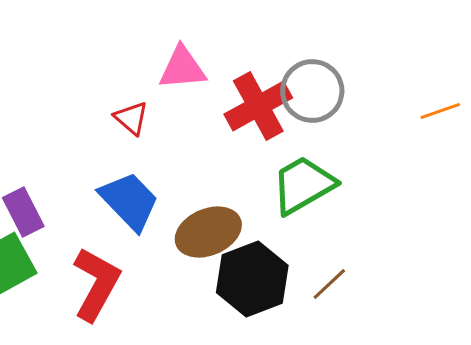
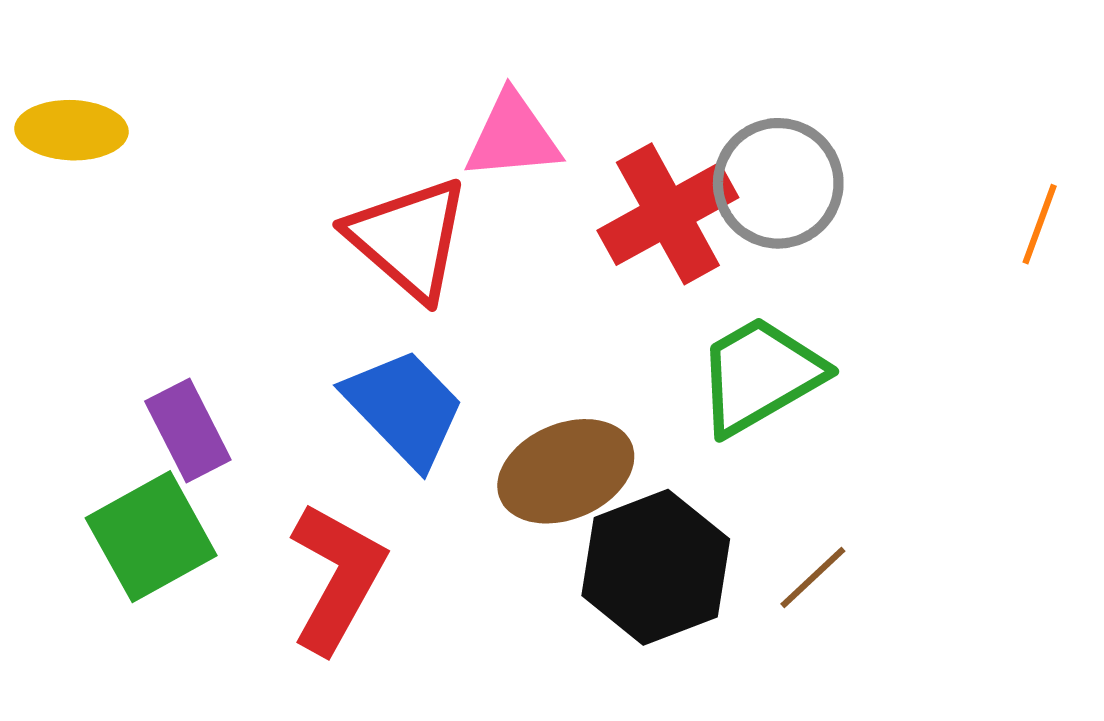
orange line: (440, 111) -> (1040, 224), turned -51
red triangle: (131, 118) -> (409, 238), size x1.8

